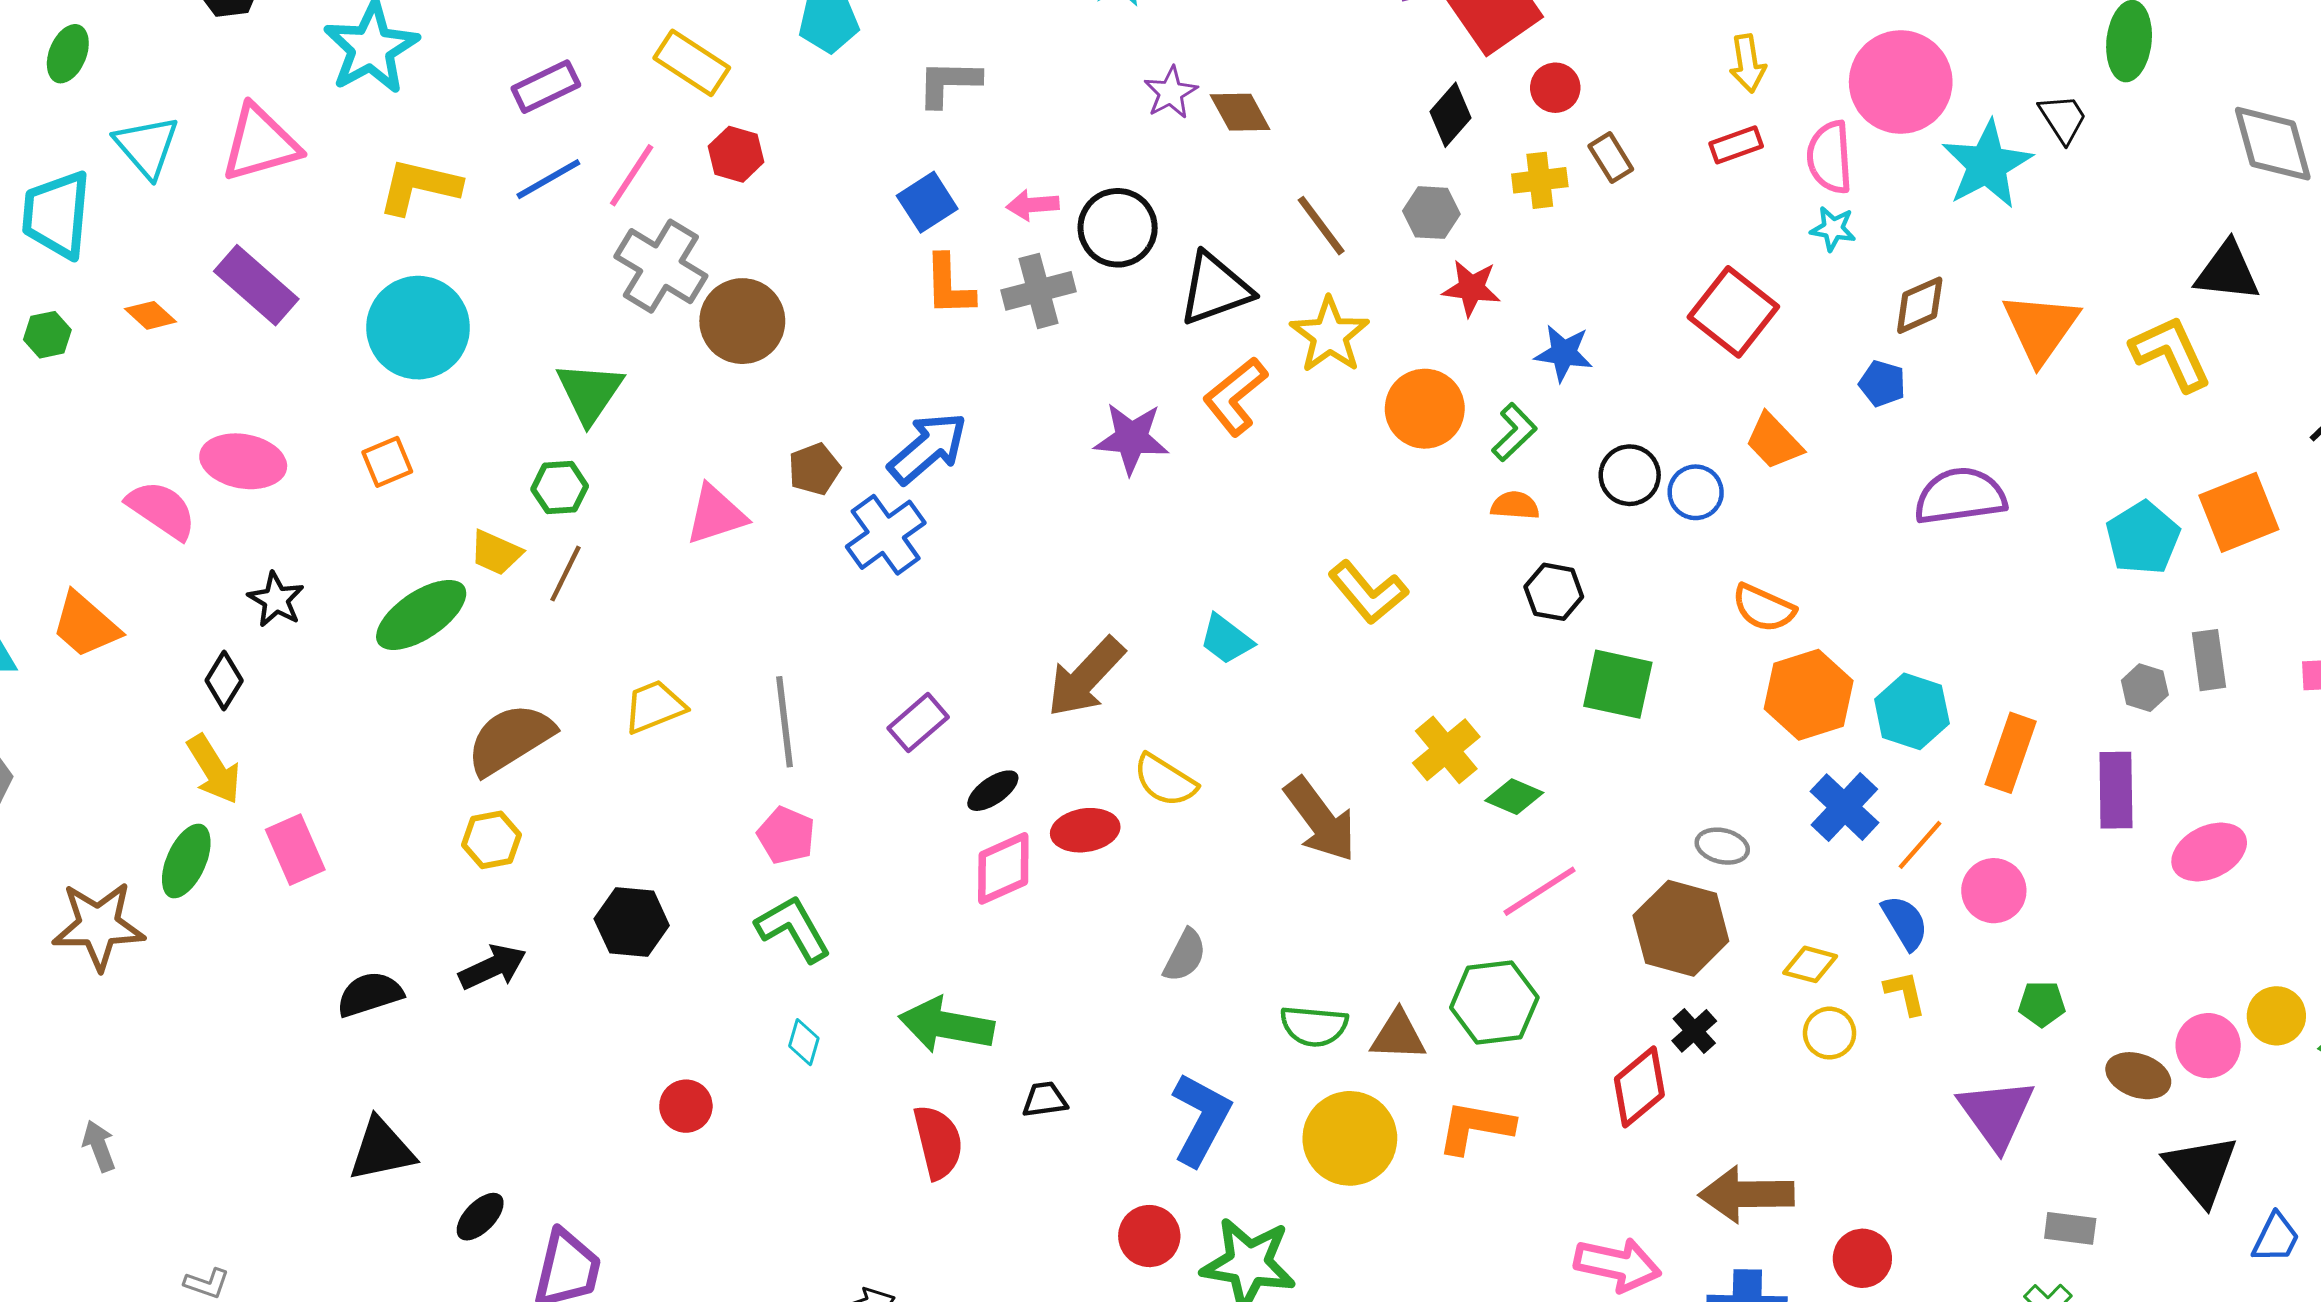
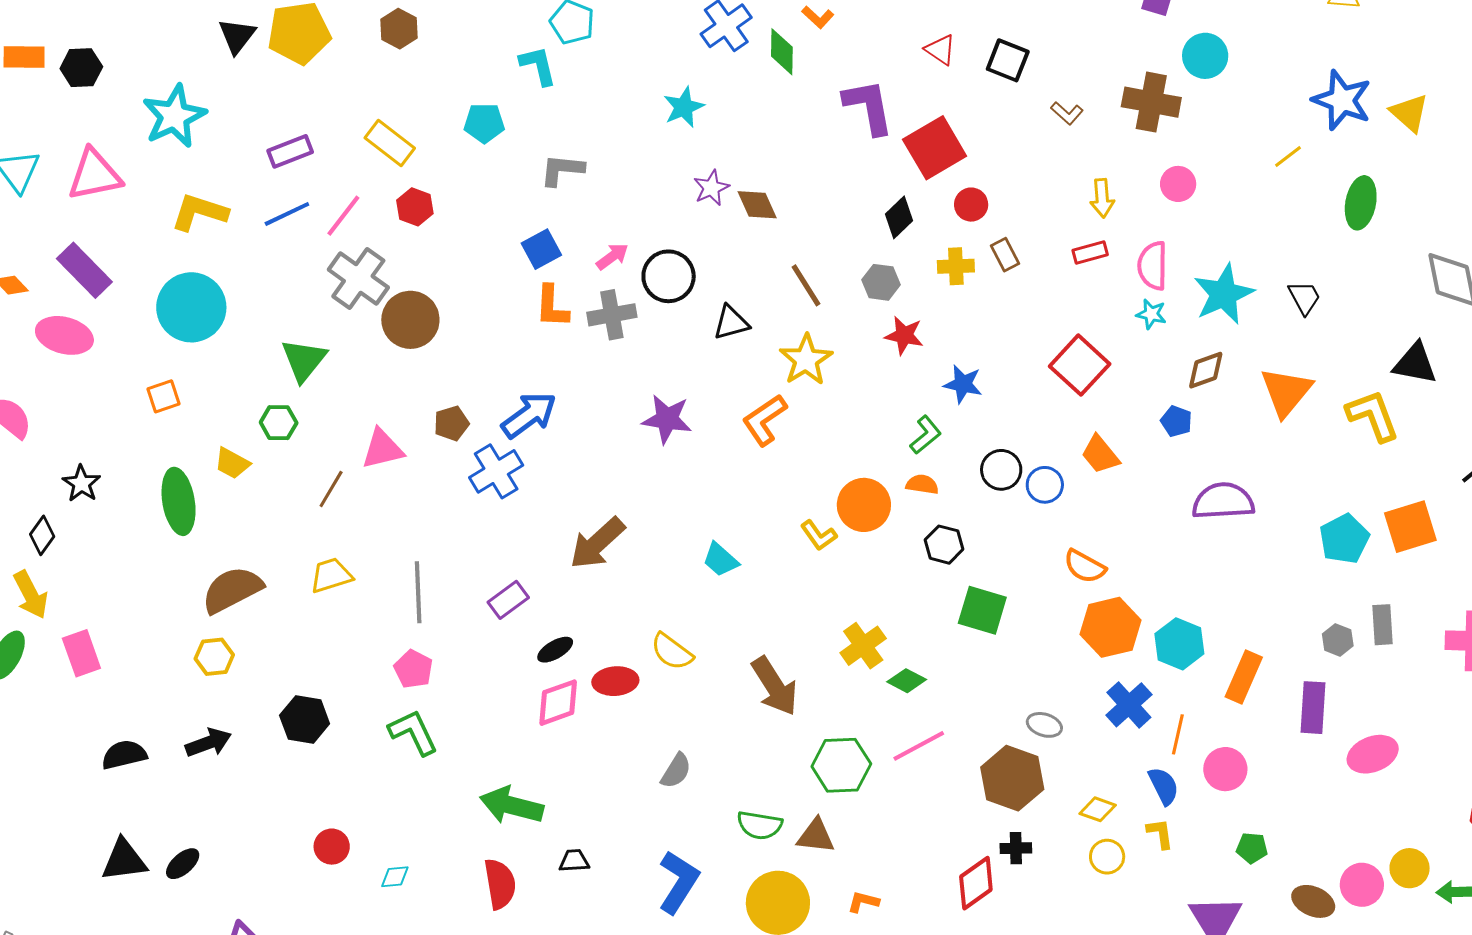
pink circle: (1901, 82) -> (1178, 184), moved, size x0.5
black trapezoid: (2063, 118) -> (1304, 298), moved
cyan star: (1987, 165) -> (1224, 294), moved
pink arrow: (1033, 205) -> (612, 257), turned 144
black triangle: (1215, 289) -> (731, 323), size x0.7
orange L-shape: (1235, 396) -> (764, 420), moved
orange circle: (1425, 409) -> (864, 505), moved
pink ellipse: (243, 461) -> (64, 335), moved
brown line: (565, 574) -> (331, 489), moved
yellow L-shape: (1368, 592) -> (819, 535), size x0.7
green ellipse: (421, 615) -> (179, 501), turned -70
brown arrow: (1086, 677) -> (597, 543), moved
orange line: (1920, 845) -> (1178, 734), turned -33
green hexagon: (1494, 1002) -> (841, 765), moved
black cross: (1694, 1031) -> (1016, 848), turned 36
cyan diamond: (804, 1042) -> (395, 877), moved, turned 64
orange L-shape: (1475, 1127) -> (863, 902), size x0.6
black ellipse: (480, 1217) -> (183, 864), moved

